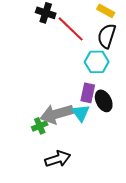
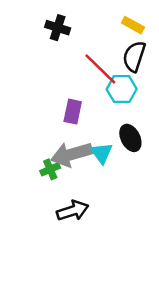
red line: (71, 29) -> (100, 69), moved
purple rectangle: (88, 93) -> (73, 112), moved

